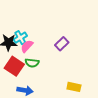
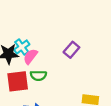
red square: (14, 66) -> (18, 81), turned -36

